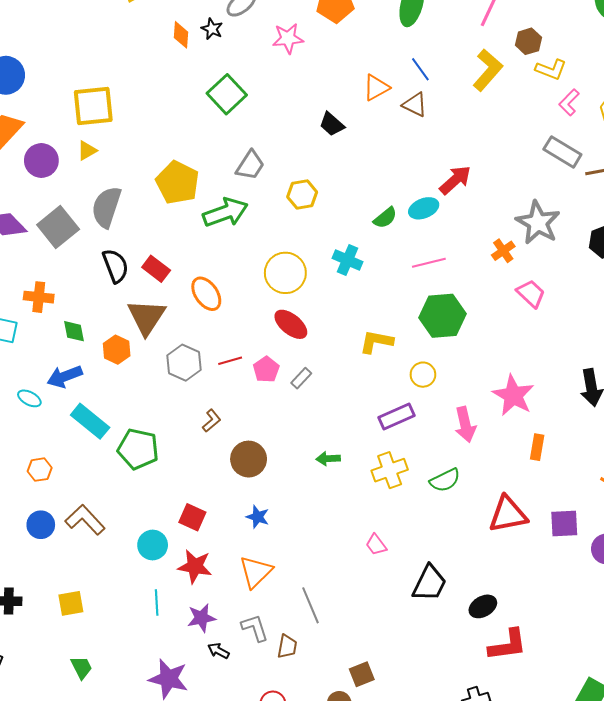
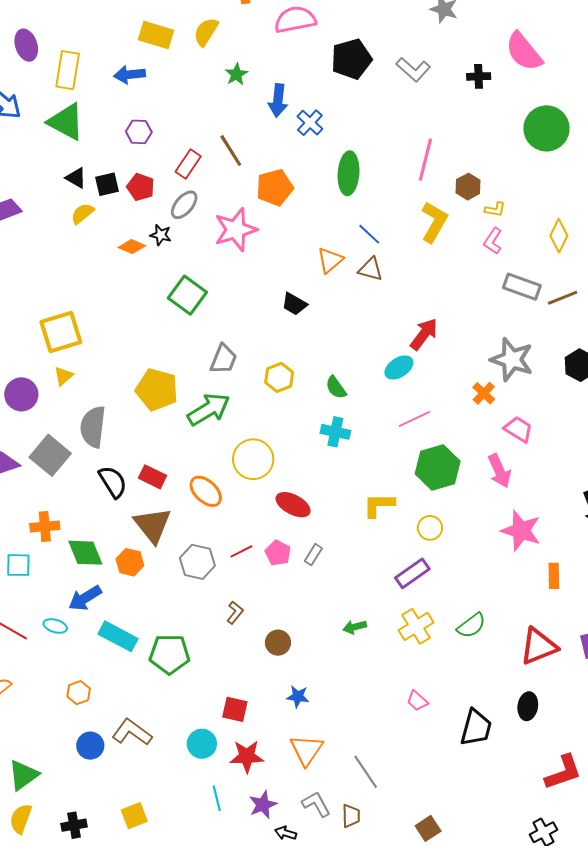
orange diamond: (181, 35) -> (132, 247), turned -60
pink star: (288, 38) -> (236, 230), size x1.4
yellow L-shape: (551, 69) -> (495, 209), size x0.7
pink L-shape: (569, 102) -> (493, 241), moved
green semicircle: (385, 218) -> (336, 387), moved, turned 105
yellow circle: (285, 273) -> (253, 459), moved
green diamond: (74, 331) -> (85, 553), size x1.5
pink arrow: (465, 425) -> (499, 471), moved
brown circle: (249, 459) -> (278, 643), size x0.7
black ellipse: (483, 606) -> (528, 706), moved, turned -40

